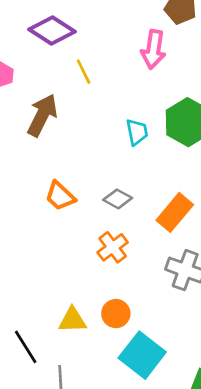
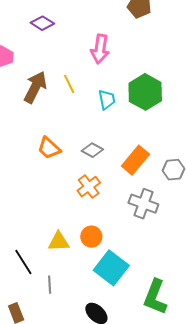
purple diamond: (52, 30) -> (42, 23), size x0.7
pink arrow: (153, 49) -> (100, 49), moved
yellow line: (84, 72) -> (69, 84), moved

